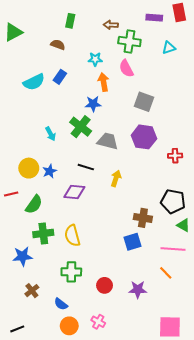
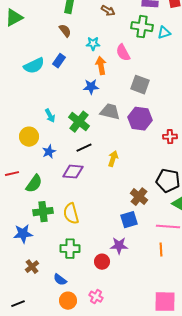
brown arrow: (111, 25) -> (108, 11), turned -152
green cross: (129, 42) -> (142, 27), moved
brown semicircle: (58, 45) -> (65, 31), moved, turned 32
green cross: (81, 127) -> (79, 122), moved
gray trapezoid: (108, 141) -> (110, 112), moved
black line: (86, 167) -> (84, 148), turned -42
yellow circle: (29, 168) -> (29, 137), moved
brown cross: (143, 218) -> (139, 197), turned 30
orange line: (166, 273) -> (161, 250), turned 40
purple star: (138, 290) -> (119, 246), moved

